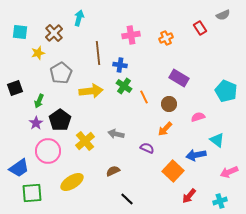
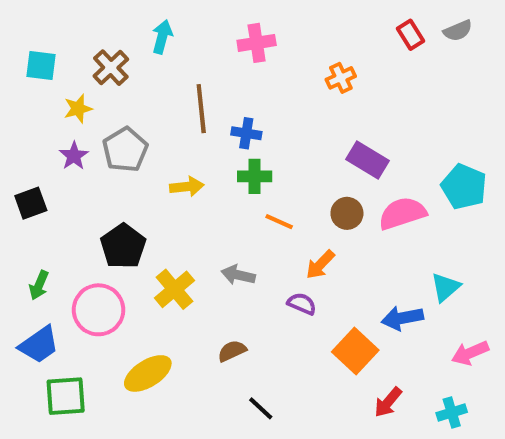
red rectangle: (200, 28) -> (411, 35), moved
pink cross: (131, 35) -> (257, 43), moved
green cross: (124, 86) -> (255, 176), turned -35
black square: (15, 88) -> (31, 203), moved
yellow arrow: (91, 91) -> (187, 187), size x0.7
orange line: (144, 97) -> (279, 222), moved, turned -40
green arrow: (39, 101) -> (39, 285), moved
pink semicircle: (198, 117) -> (402, 213), moved, size x1.6
purple star: (36, 123) -> (74, 156), moved
orange arrow: (165, 129) -> (320, 265), moved
cyan triangle: (217, 140) -> (446, 287), turned 42

